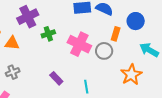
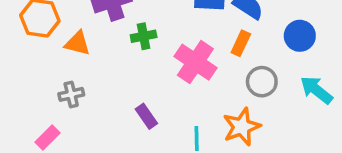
orange rectangle: (116, 34) -> (241, 43), moved
gray circle: (104, 51) -> (262, 82), moved
orange star: (131, 75) -> (242, 127), moved

